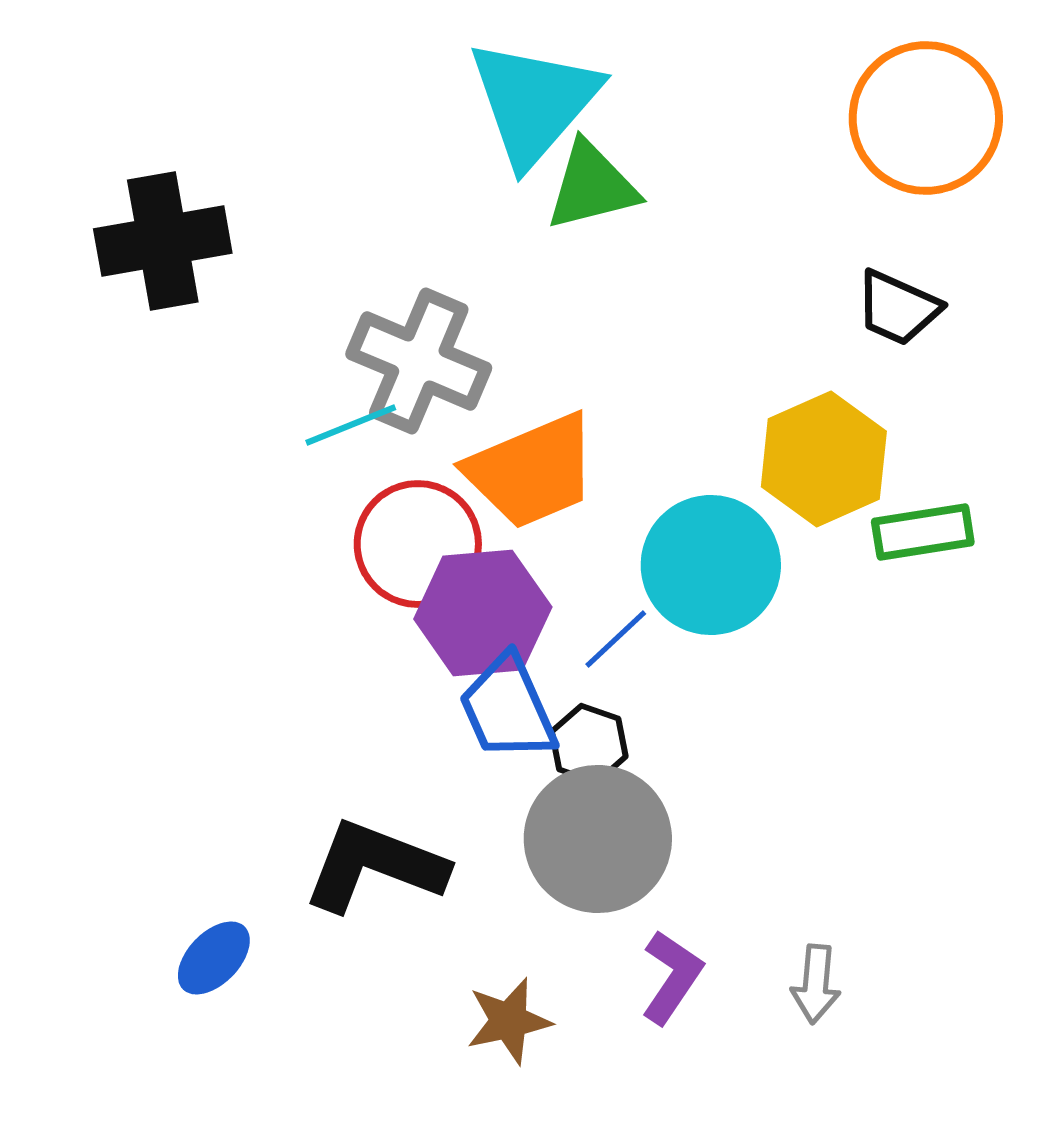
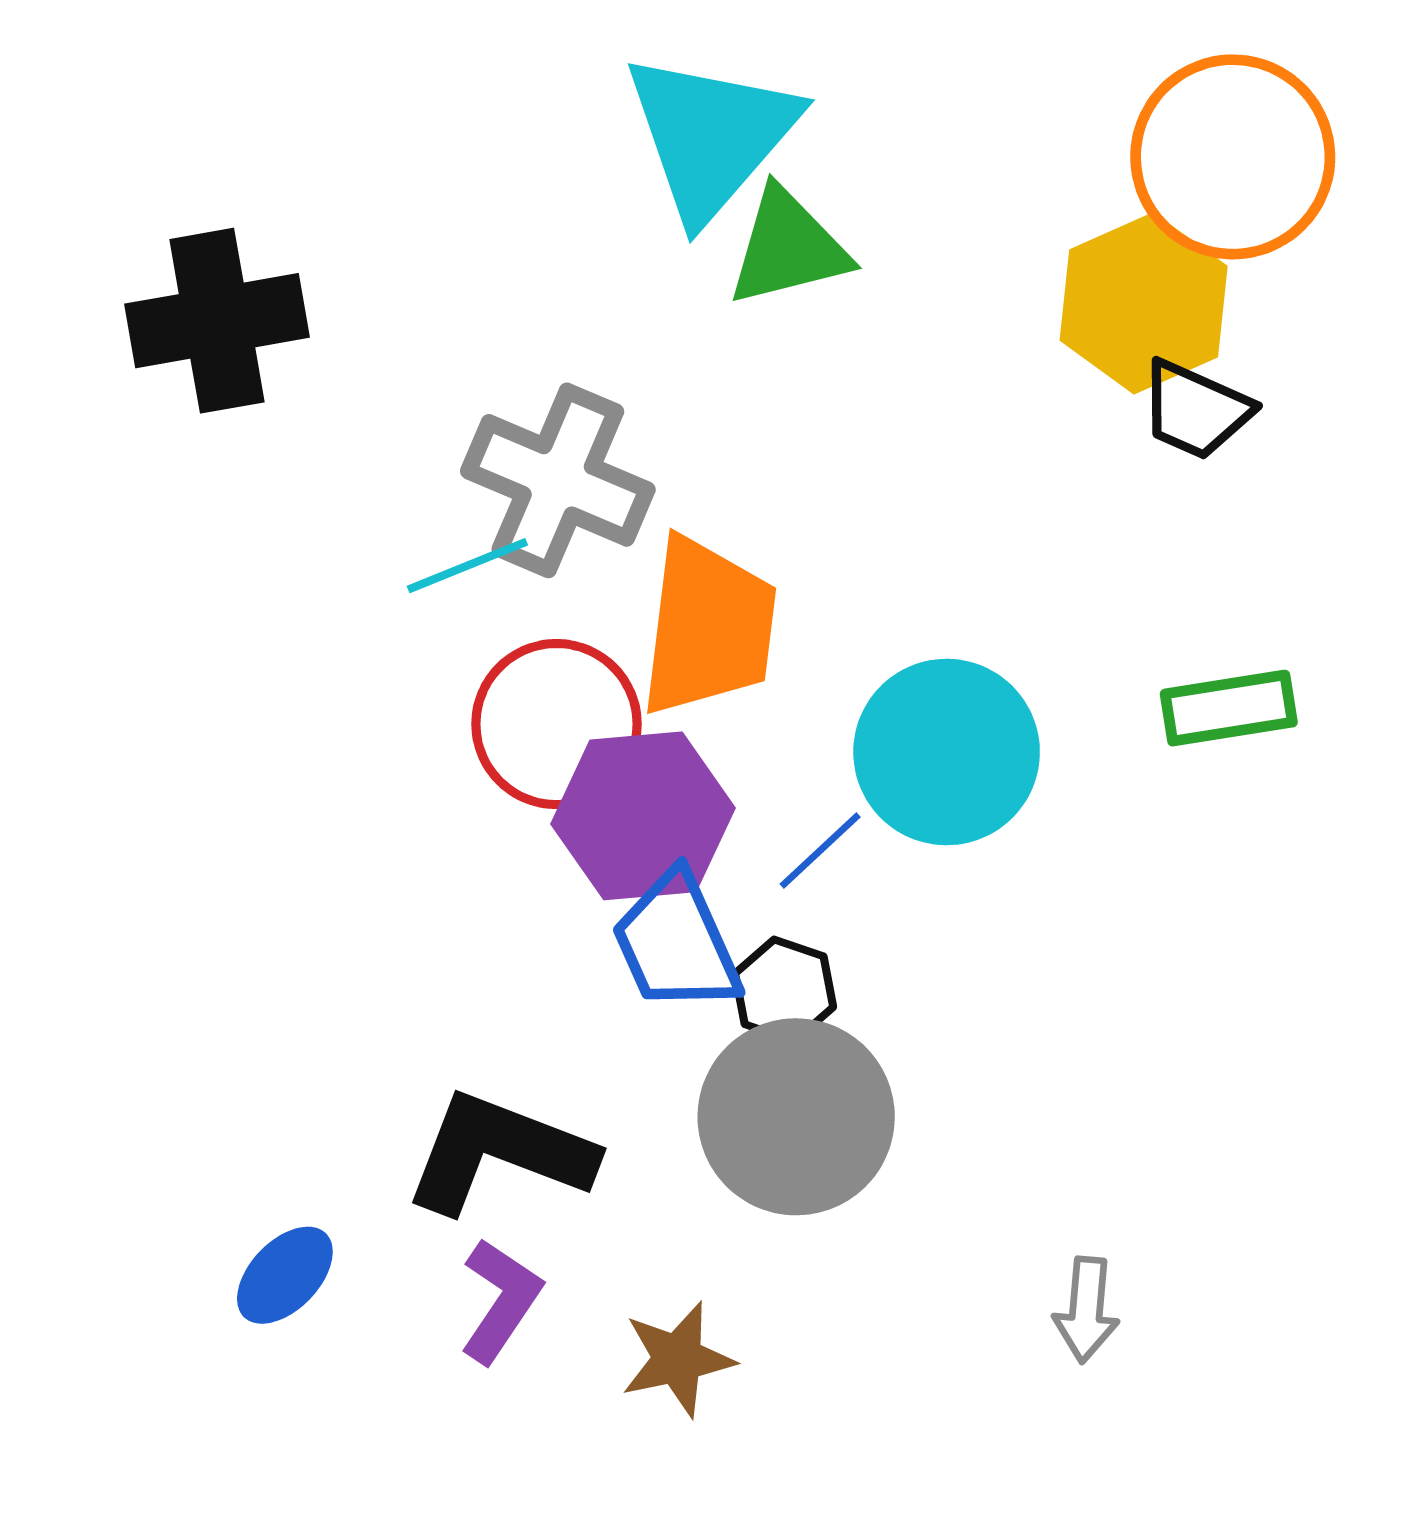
yellow hexagon: (824, 459) -> (1144, 303), moved
orange trapezoid: (532, 471) -> (708, 627), turned -60
purple L-shape: (672, 977) -> (501, 1301), moved

